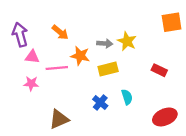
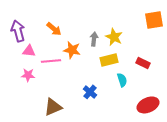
gray arrow: (105, 43) -> (94, 39), turned -88
yellow rectangle: (108, 69) -> (109, 60), moved
cyan semicircle: (127, 97) -> (122, 80), moved

